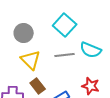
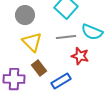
red star: (91, 86) -> (80, 56), moved

